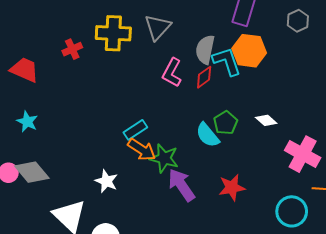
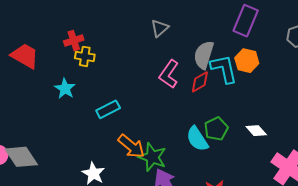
gray triangle: (158, 27) -> (160, 28), size x0.7
yellow cross: (113, 33) -> (85, 56), moved, size x0.6
orange hexagon: (249, 51) -> (247, 61), size x0.7
cyan star: (27, 122) -> (65, 89), moved
cyan rectangle: (135, 130) -> (108, 109), moved

